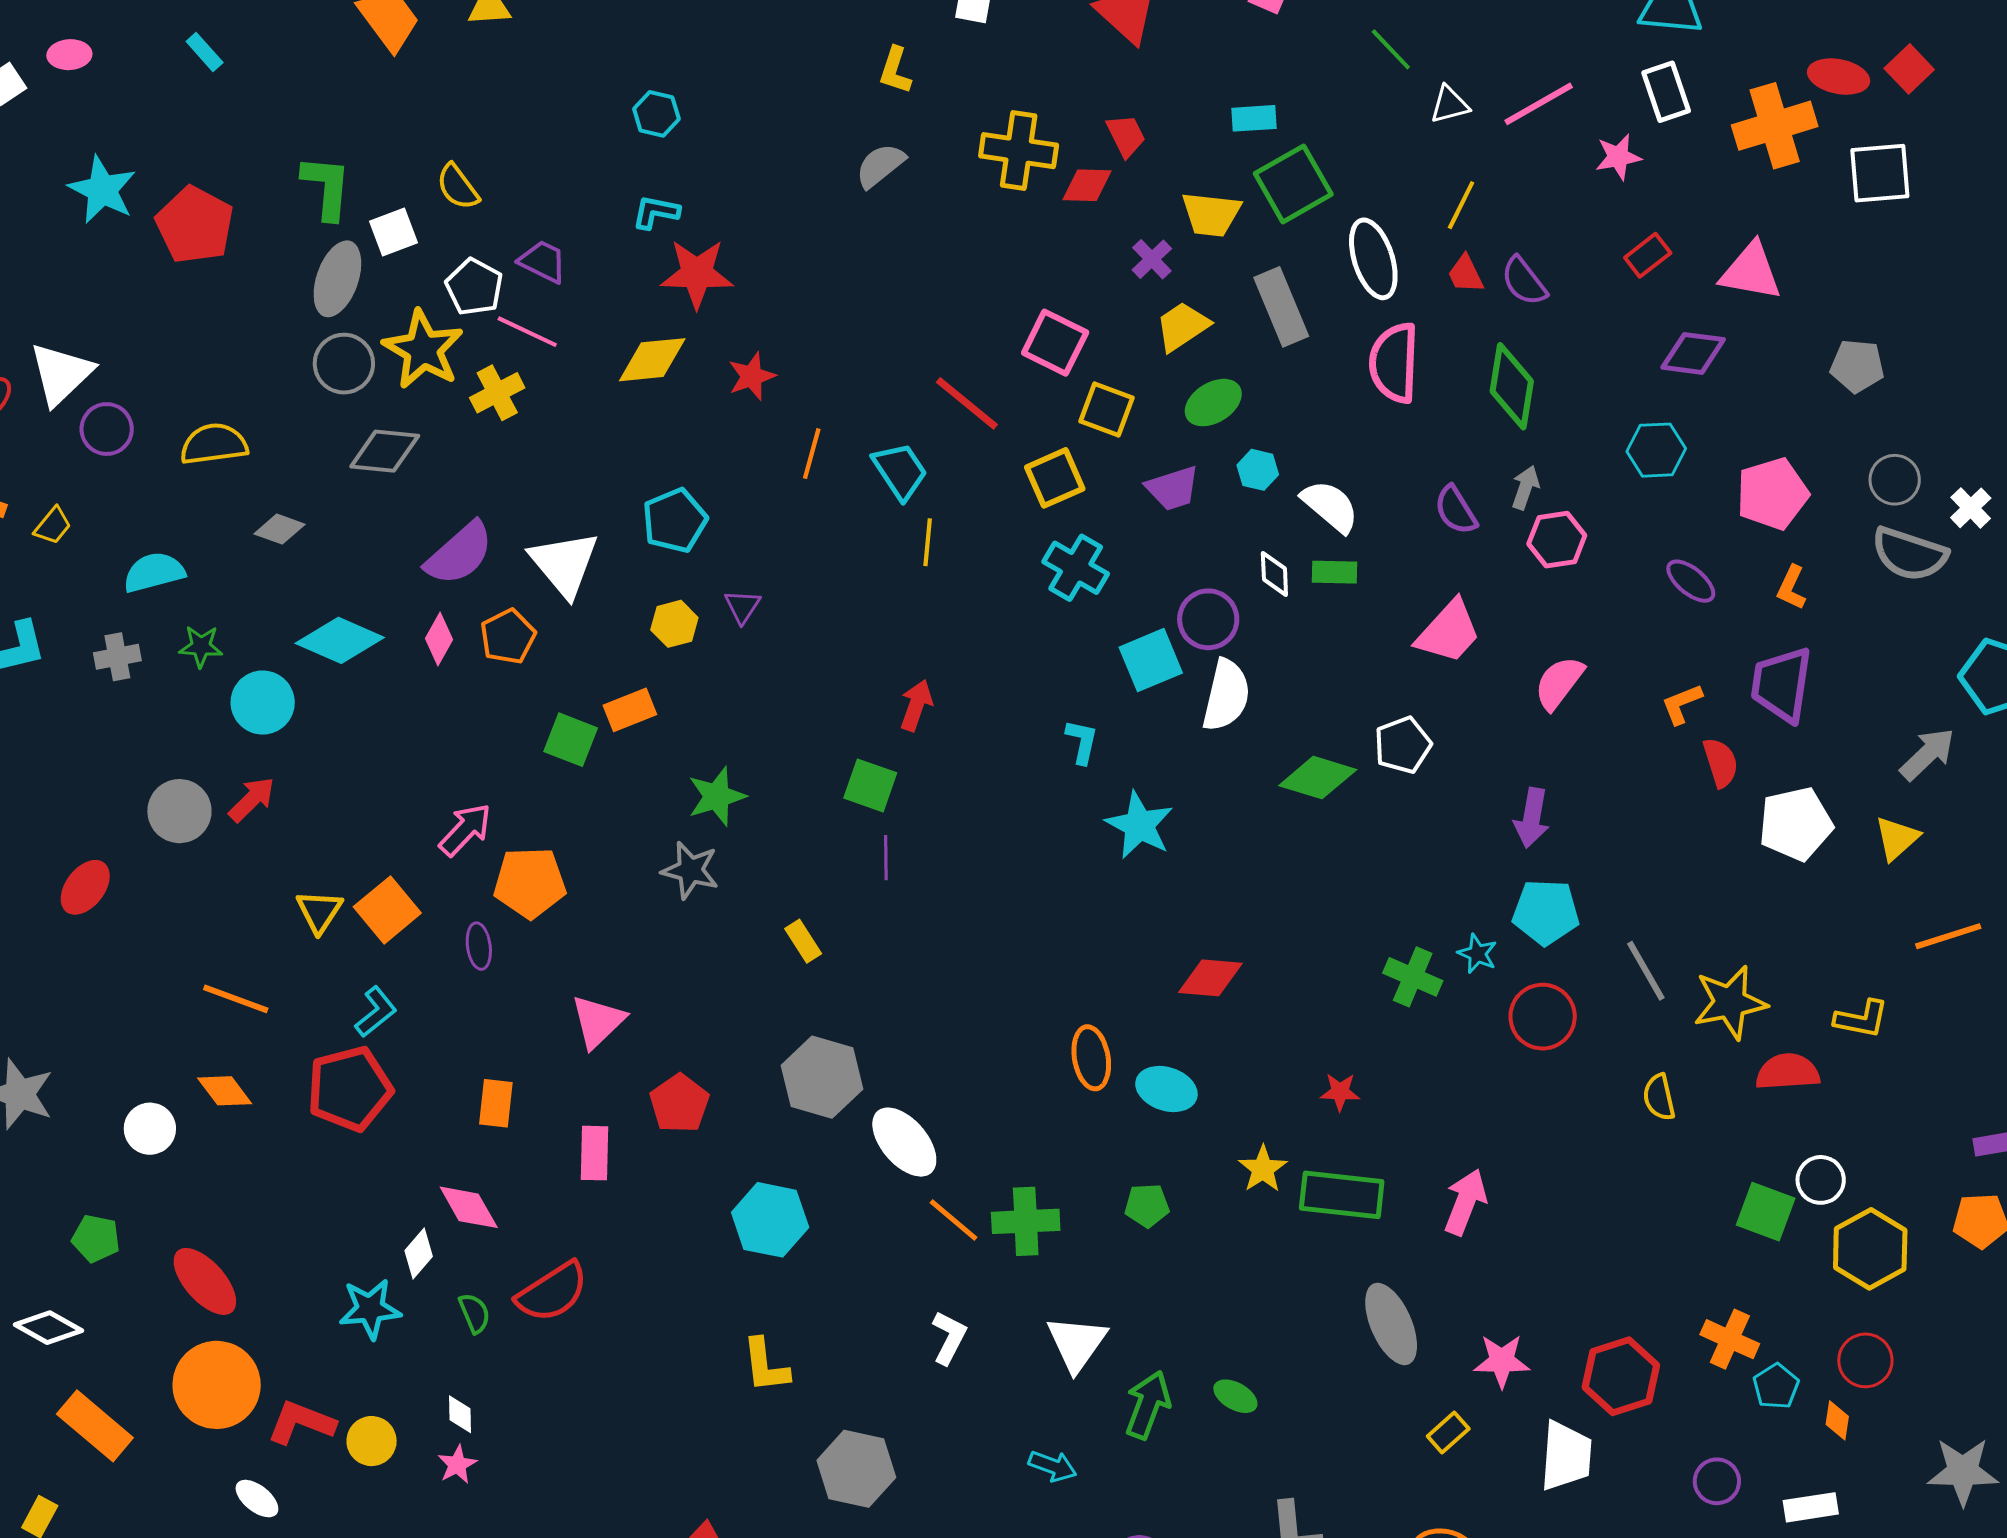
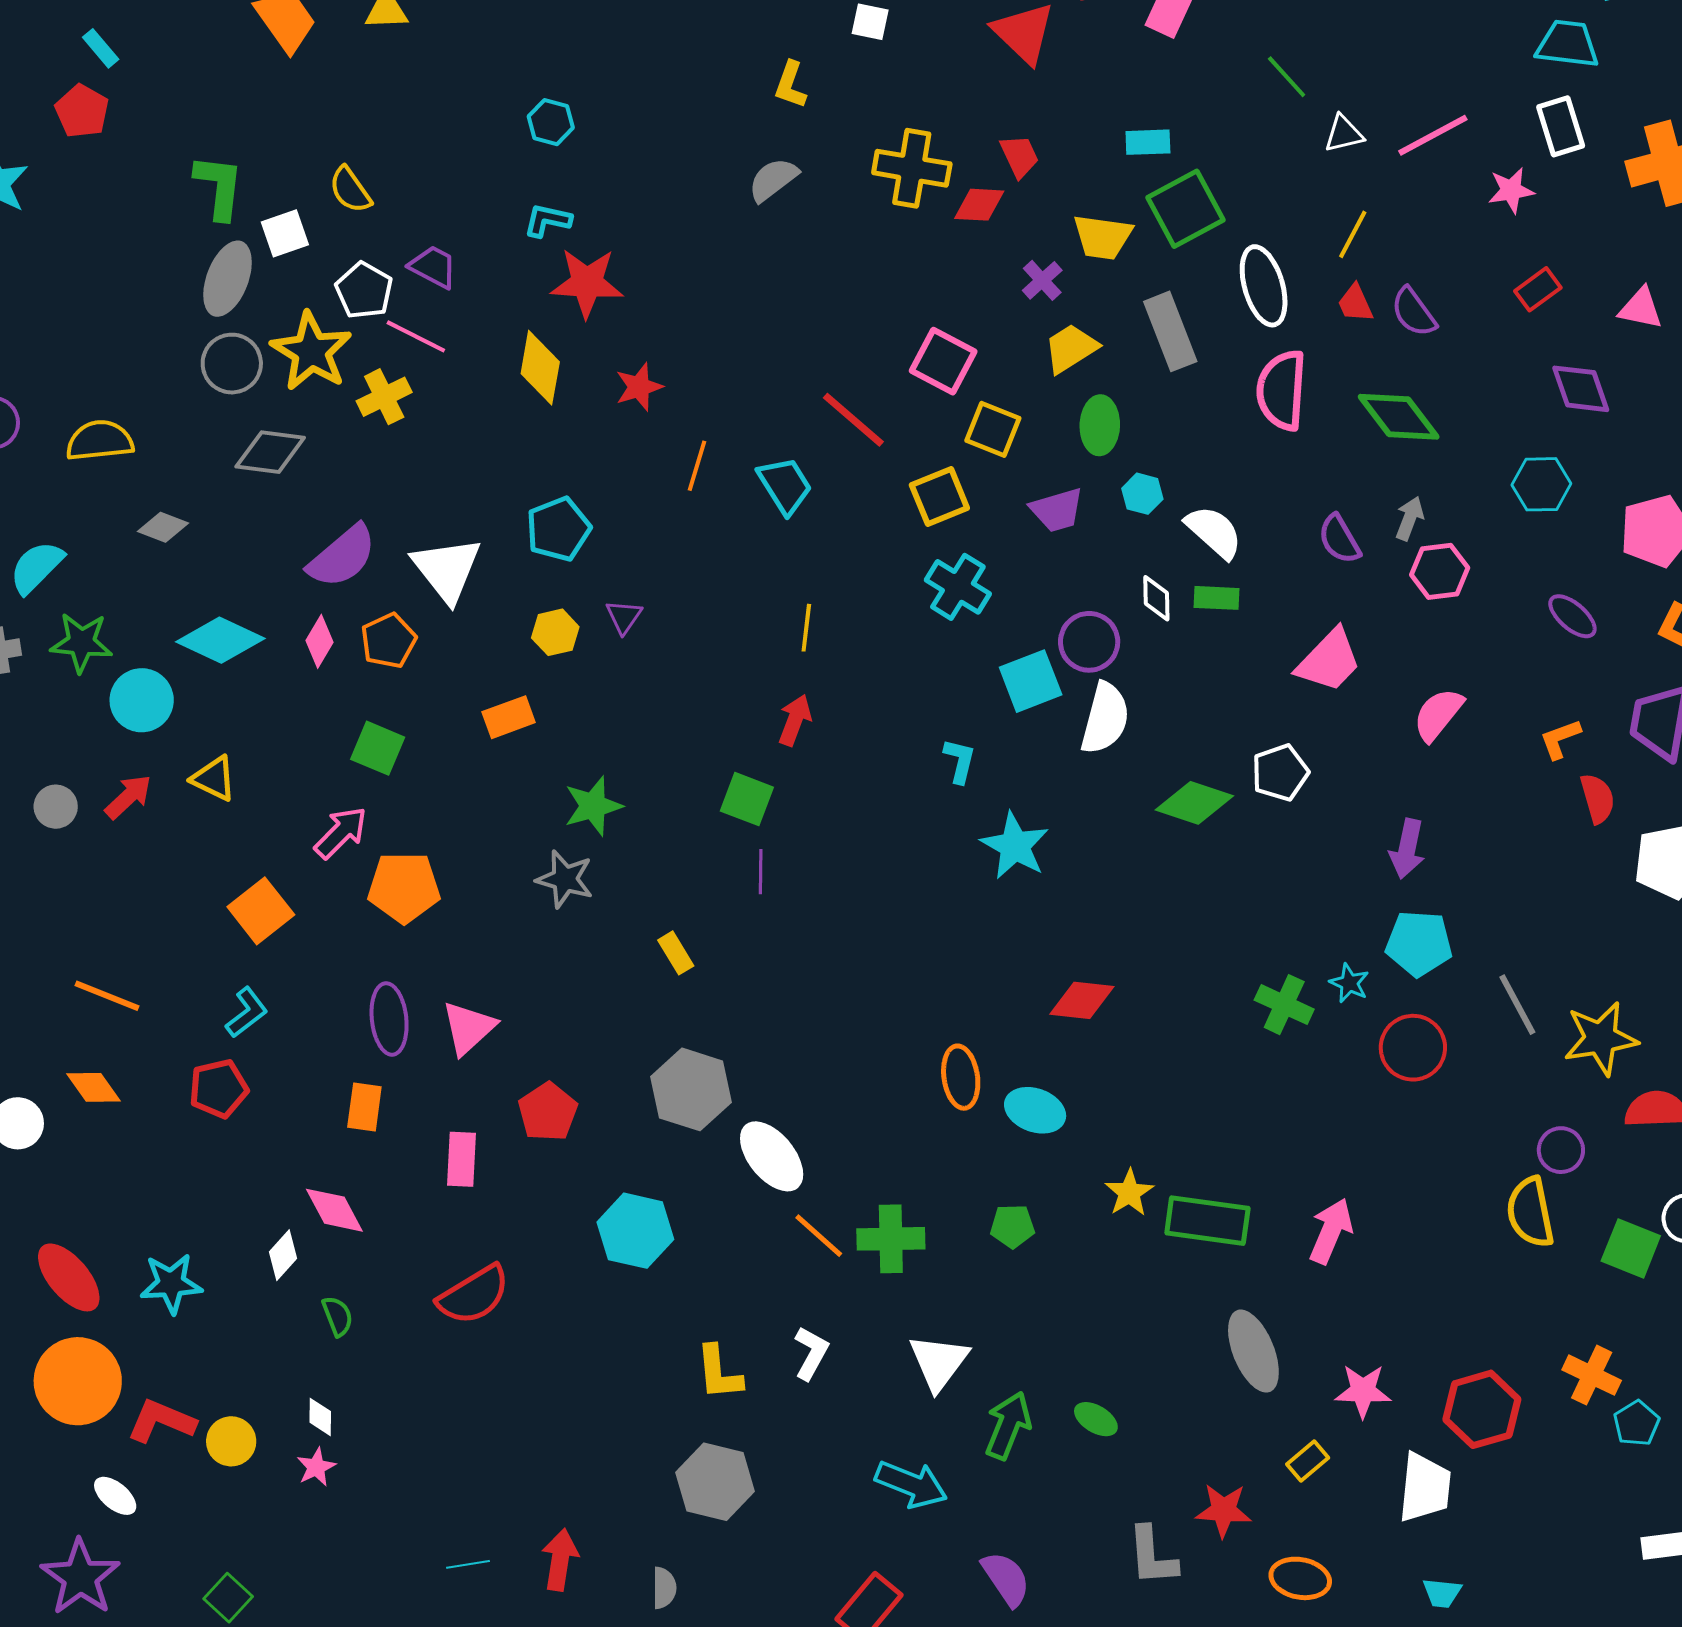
red pentagon: (195, 225) -> (82, 111), moved, size x0.7
pink triangle: (1751, 272) -> (1641, 308), size x0.7
purple diamond: (1693, 353) -> (1581, 389), turned 62
yellow diamond: (652, 360) -> (540, 368), turned -76
green diamond: (1512, 386) -> (1399, 417), turned -48
green ellipse: (1213, 403) -> (1100, 425), turned -58
yellow line: (928, 542) -> (806, 628), moved
cyan semicircle: (154, 572) -> (36, 567), turned -32
green star: (201, 646) -> (81, 643), size x1.4
green square: (571, 740) -> (378, 748), moved
gray circle: (179, 811) -> (56, 807), size x0.7
yellow triangle: (319, 911) -> (214, 779), moved, turned -39
purple ellipse: (479, 946) -> (389, 1019), moved, size x1.5
red pentagon: (350, 1089) -> (219, 1089), size x0.7
red star: (1340, 1092) -> (1224, 1510), moved, size x1.4
yellow semicircle: (1659, 1097) -> (1530, 1212), moved, size x1.5
red semicircle: (552, 1292) -> (474, 1295), moved
cyan star: (370, 1309) -> (171, 1284), moved
yellow L-shape: (765, 1365) -> (719, 1373), moved
cyan arrow: (1053, 1466) -> (911, 1484), size x1.5
purple circle: (1717, 1481) -> (1561, 1150), moved

